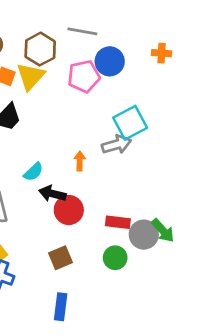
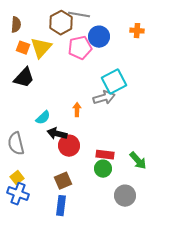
brown hexagon: (40, 49) -> (61, 23), moved
gray circle: (144, 235) -> (125, 196), moved
green circle: (115, 258) -> (103, 169), moved
blue rectangle: (61, 307) -> (61, 206), moved

